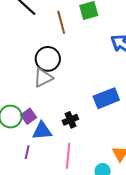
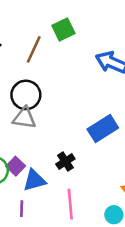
brown line: (61, 22) -> (34, 49), turned 50
gray triangle: (43, 78) -> (24, 118), turned 45

